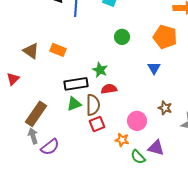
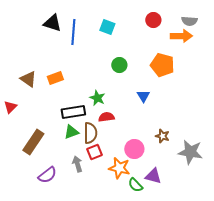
orange rectangle: (58, 50) -> (55, 78), turned -42
blue triangle: (154, 68) -> (143, 96), moved
gray arrow: (33, 136) -> (77, 164), moved
orange star: (122, 140) -> (119, 168), size x1.5

